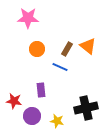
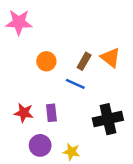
pink star: (28, 18) -> (19, 22), moved
red star: (14, 101) -> (24, 113), moved
black cross: (86, 108) -> (108, 119), moved

